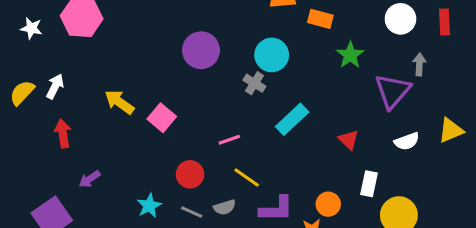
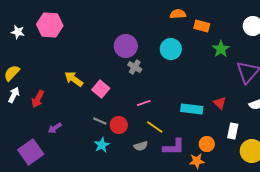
gray cross: (254, 83) -> (135, 67), moved
white arrow: (55, 86) -> (14, 95), moved
cyan rectangle: (292, 119) -> (192, 109), moved, turned 50
red arrow: (63, 133) -> (38, 99), turned -144
cyan star: (149, 206) -> (102, 145), moved
gray line: (192, 212) -> (100, 121), moved

